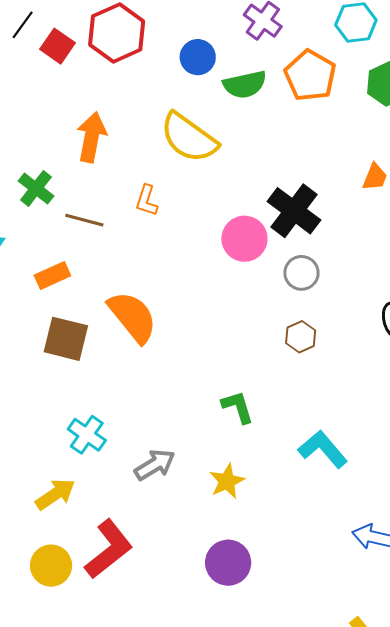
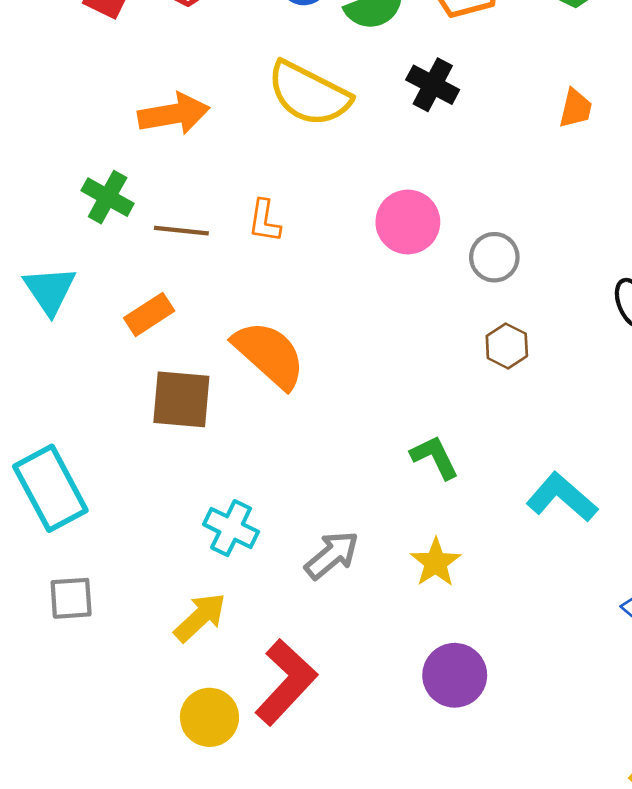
orange arrow: (92, 137) -> (174, 114), turned 78
orange L-shape: (147, 200) -> (265, 221), moved
black cross: (294, 211) -> (433, 85), moved, size x0.7

